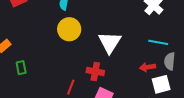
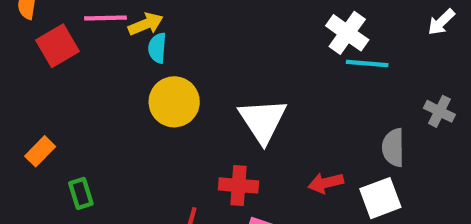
cyan line: (158, 42) -> (367, 63), moved
red arrow: (148, 67) -> (326, 183), moved

